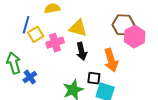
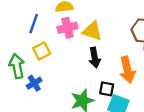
yellow square: (36, 34) -> (42, 51), moved
pink cross: (55, 43) -> (67, 28), moved

